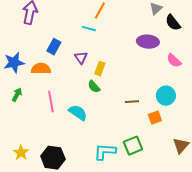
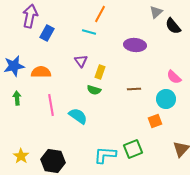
purple ellipse: (148, 42) -> (135, 45), moved
blue rectangle: (54, 47) -> (47, 33), moved
pink semicircle: (174, 61) -> (174, 77), moved
green semicircle: (94, 87) -> (94, 90), turned -32
green arrow: (17, 95) -> (17, 98), turned -32
brown line: (132, 102) -> (134, 89), moved

